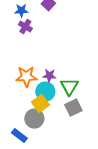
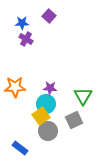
orange star: (26, 77) -> (15, 87), moved
green triangle: (69, 87) -> (83, 96), moved
gray circle: (34, 119) -> (48, 131), moved

